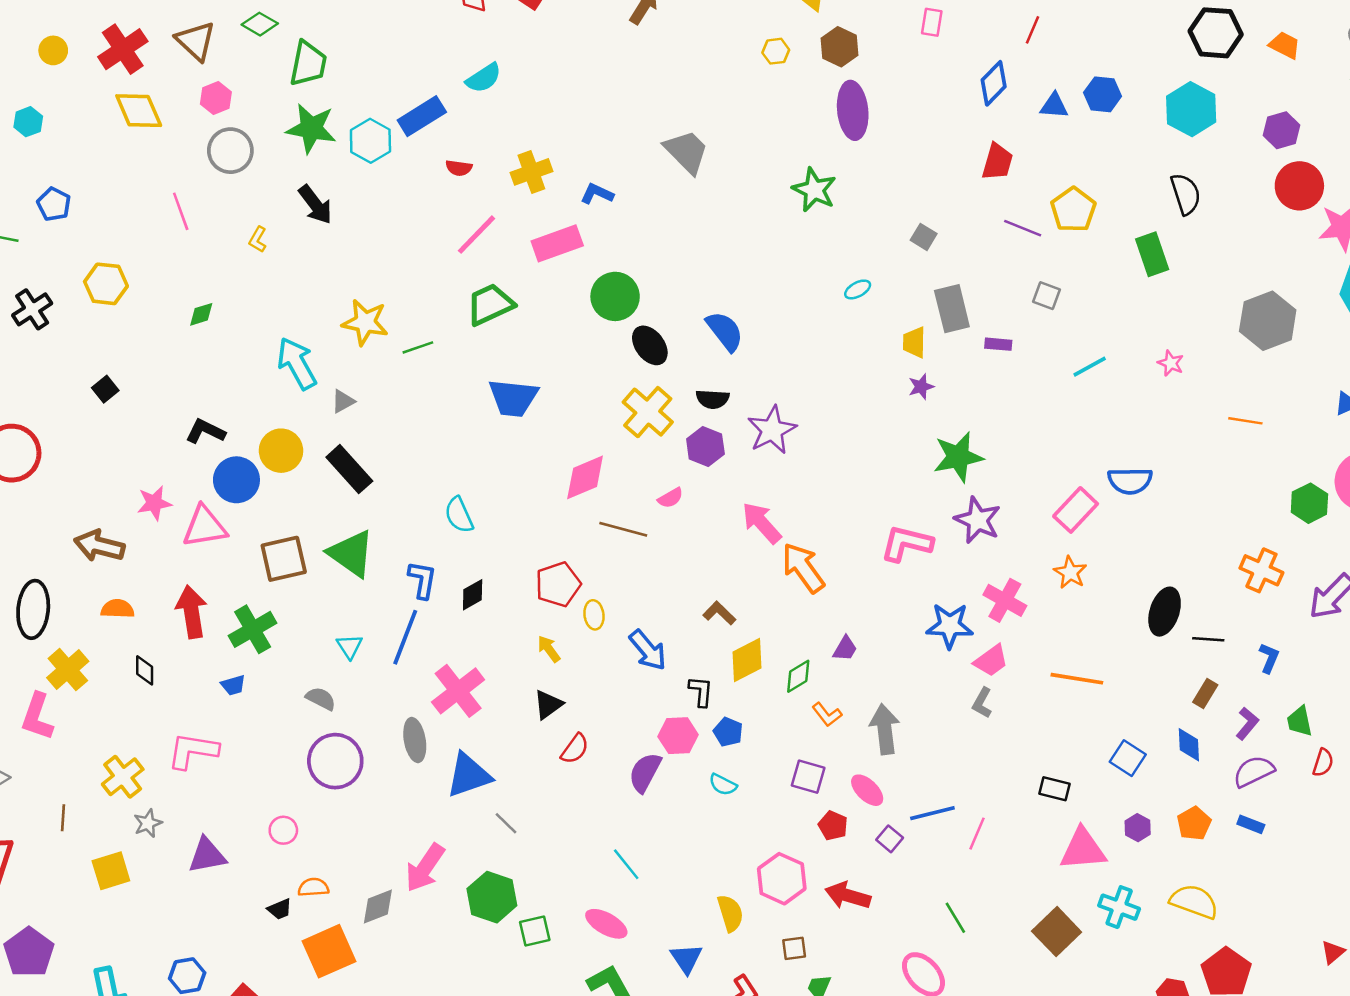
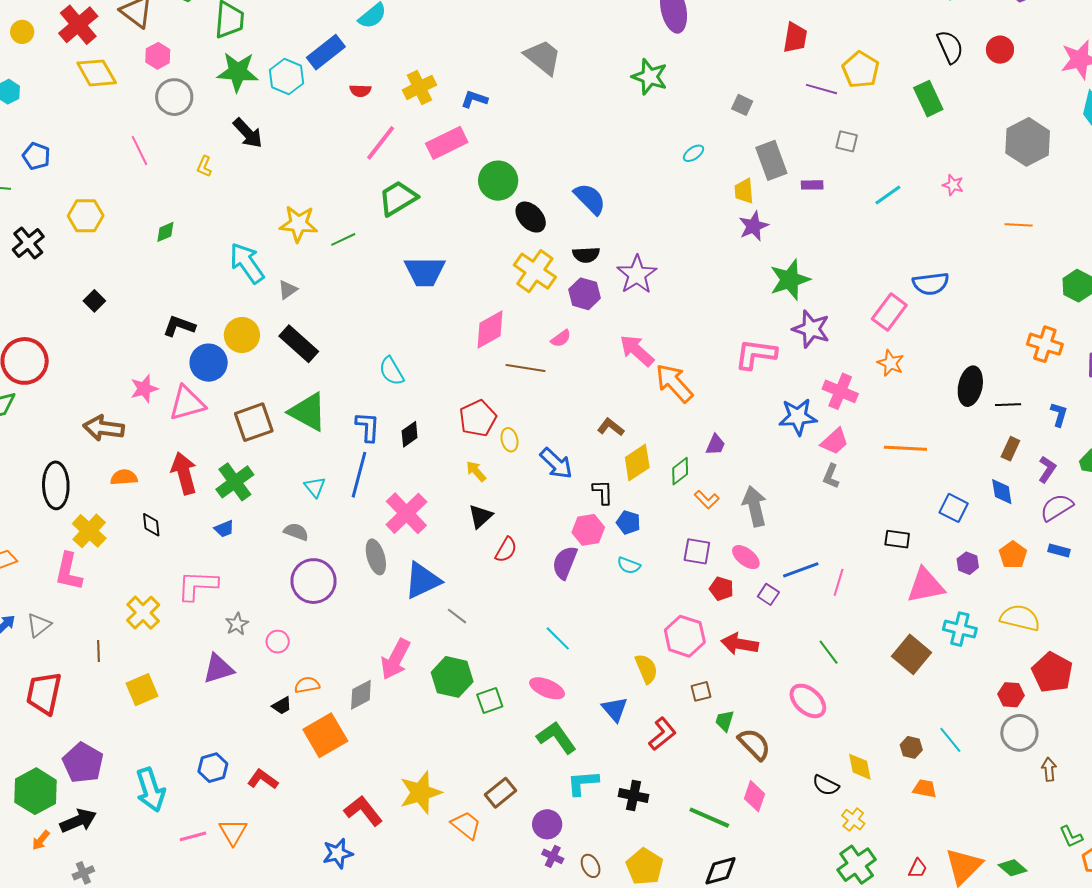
red circle: (1299, 186) -> (1000, 50), moved, size x0.7
purple star: (921, 387) -> (754, 226), size x1.4
gray star: (148, 823) -> (237, 624), moved

